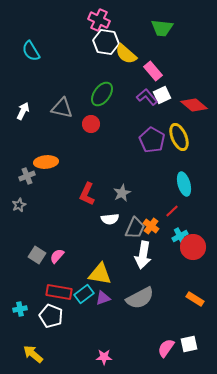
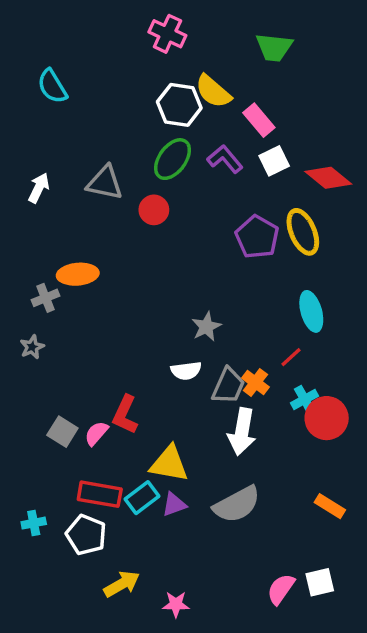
white hexagon: (106, 42) -> (179, 105), moved
purple L-shape: (147, 97) -> (225, 159), moved
red L-shape: (87, 194) -> (125, 415), moved
yellow arrow: (33, 354) -> (122, 584), moved, turned 110

